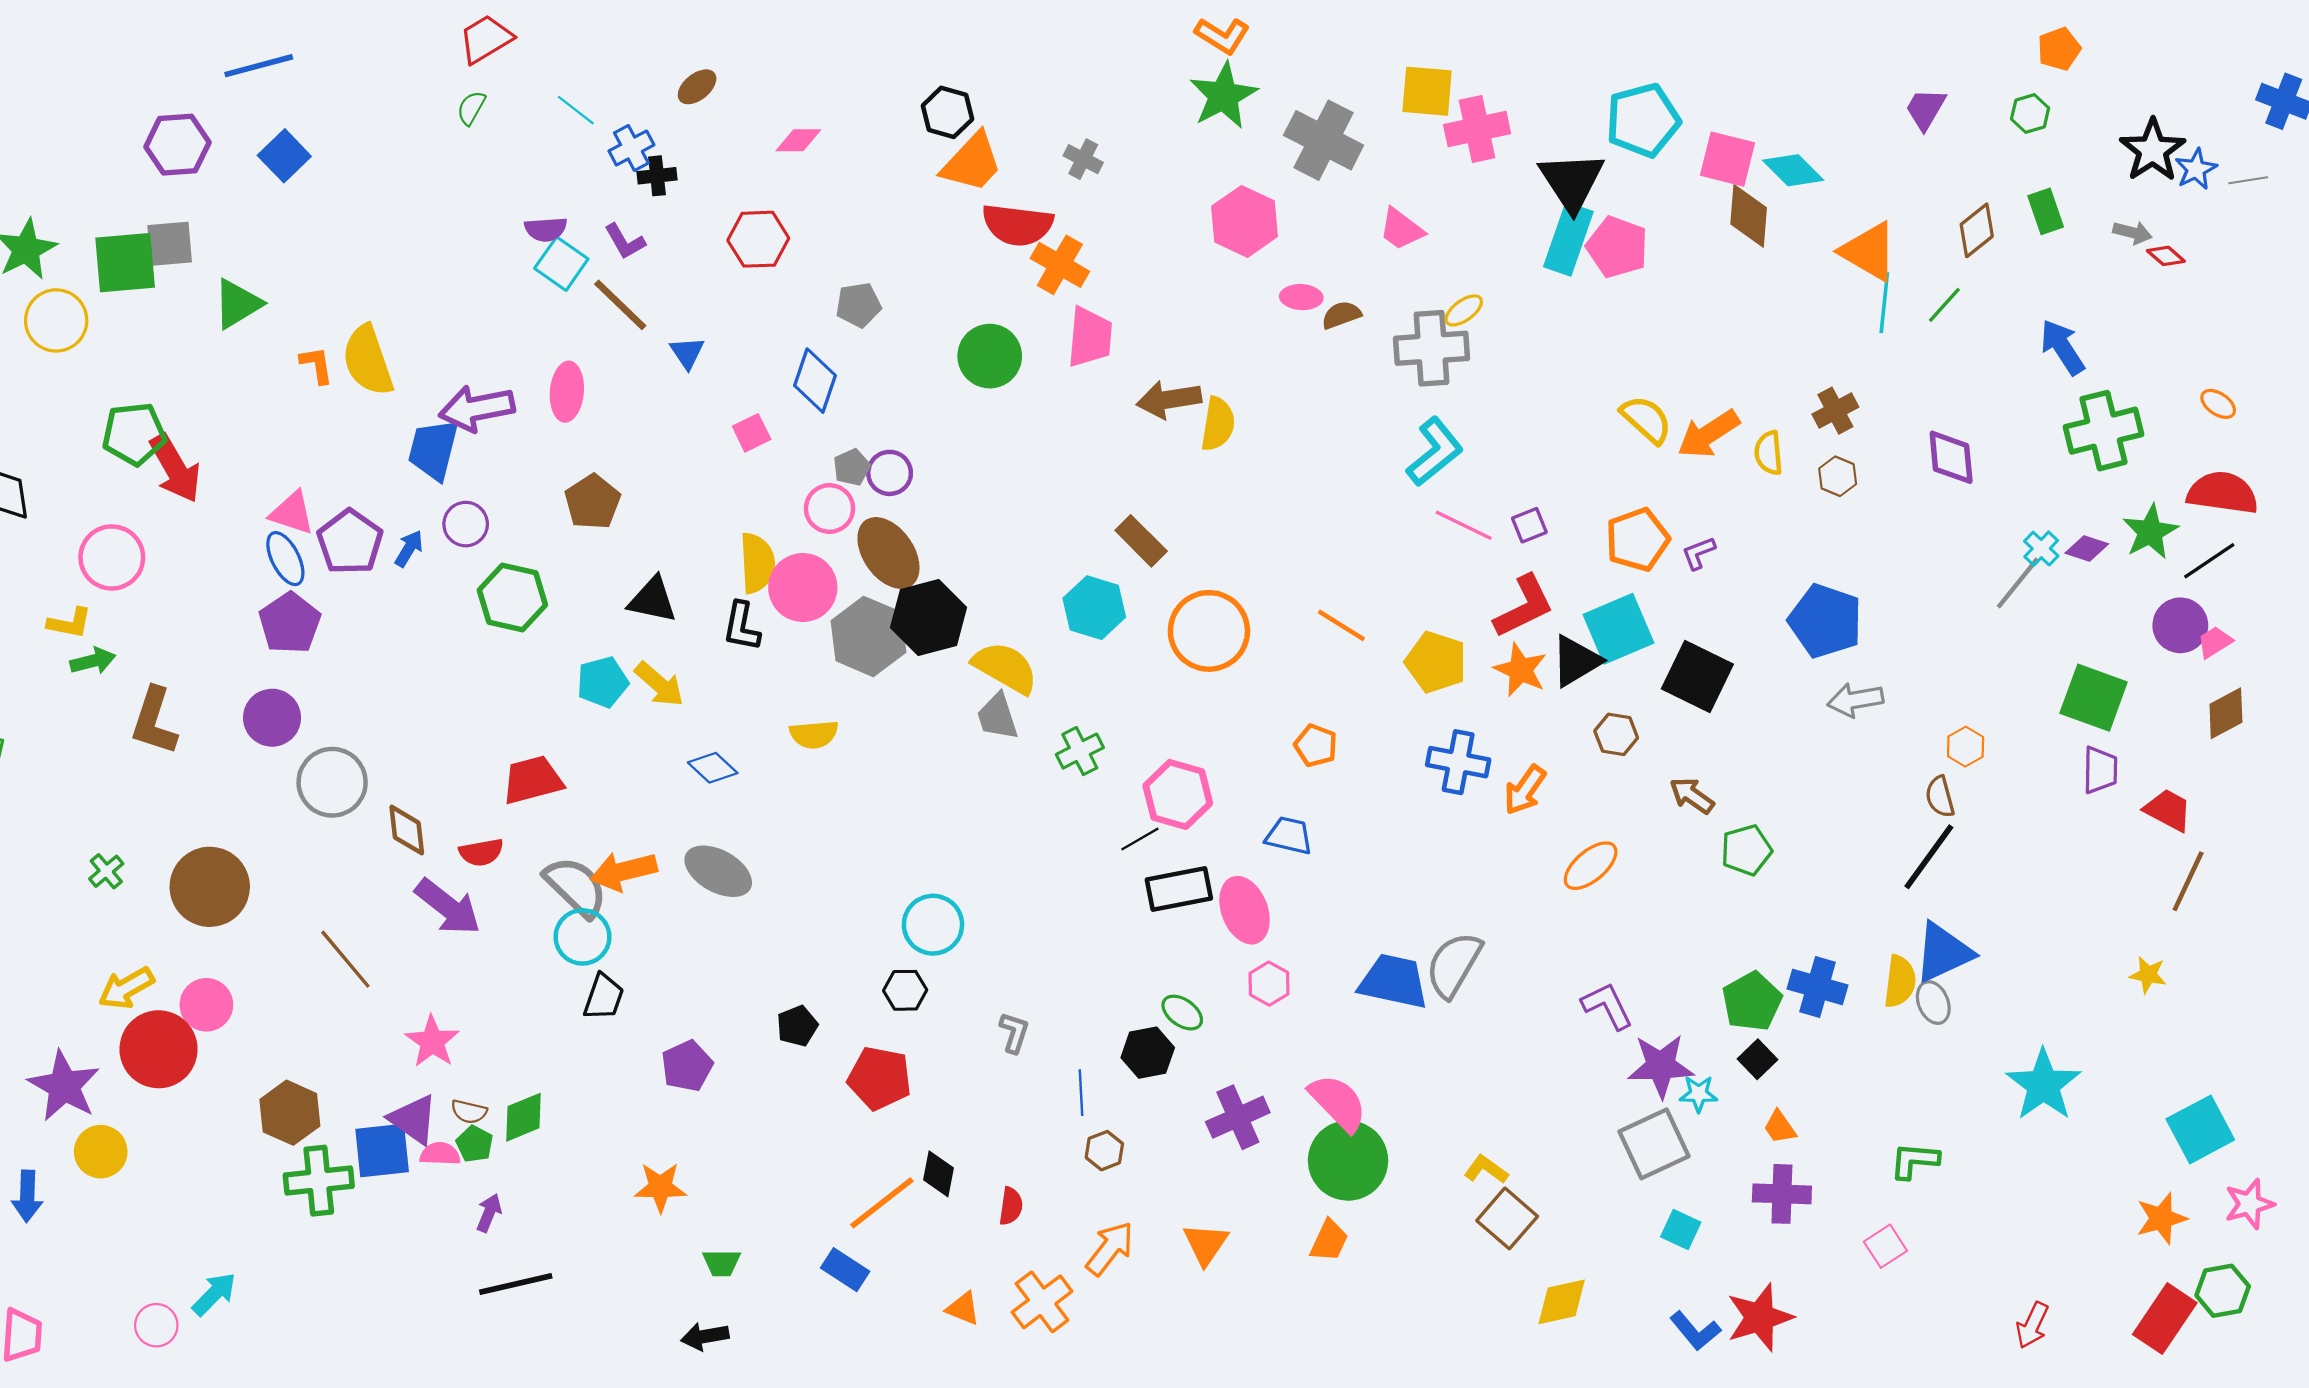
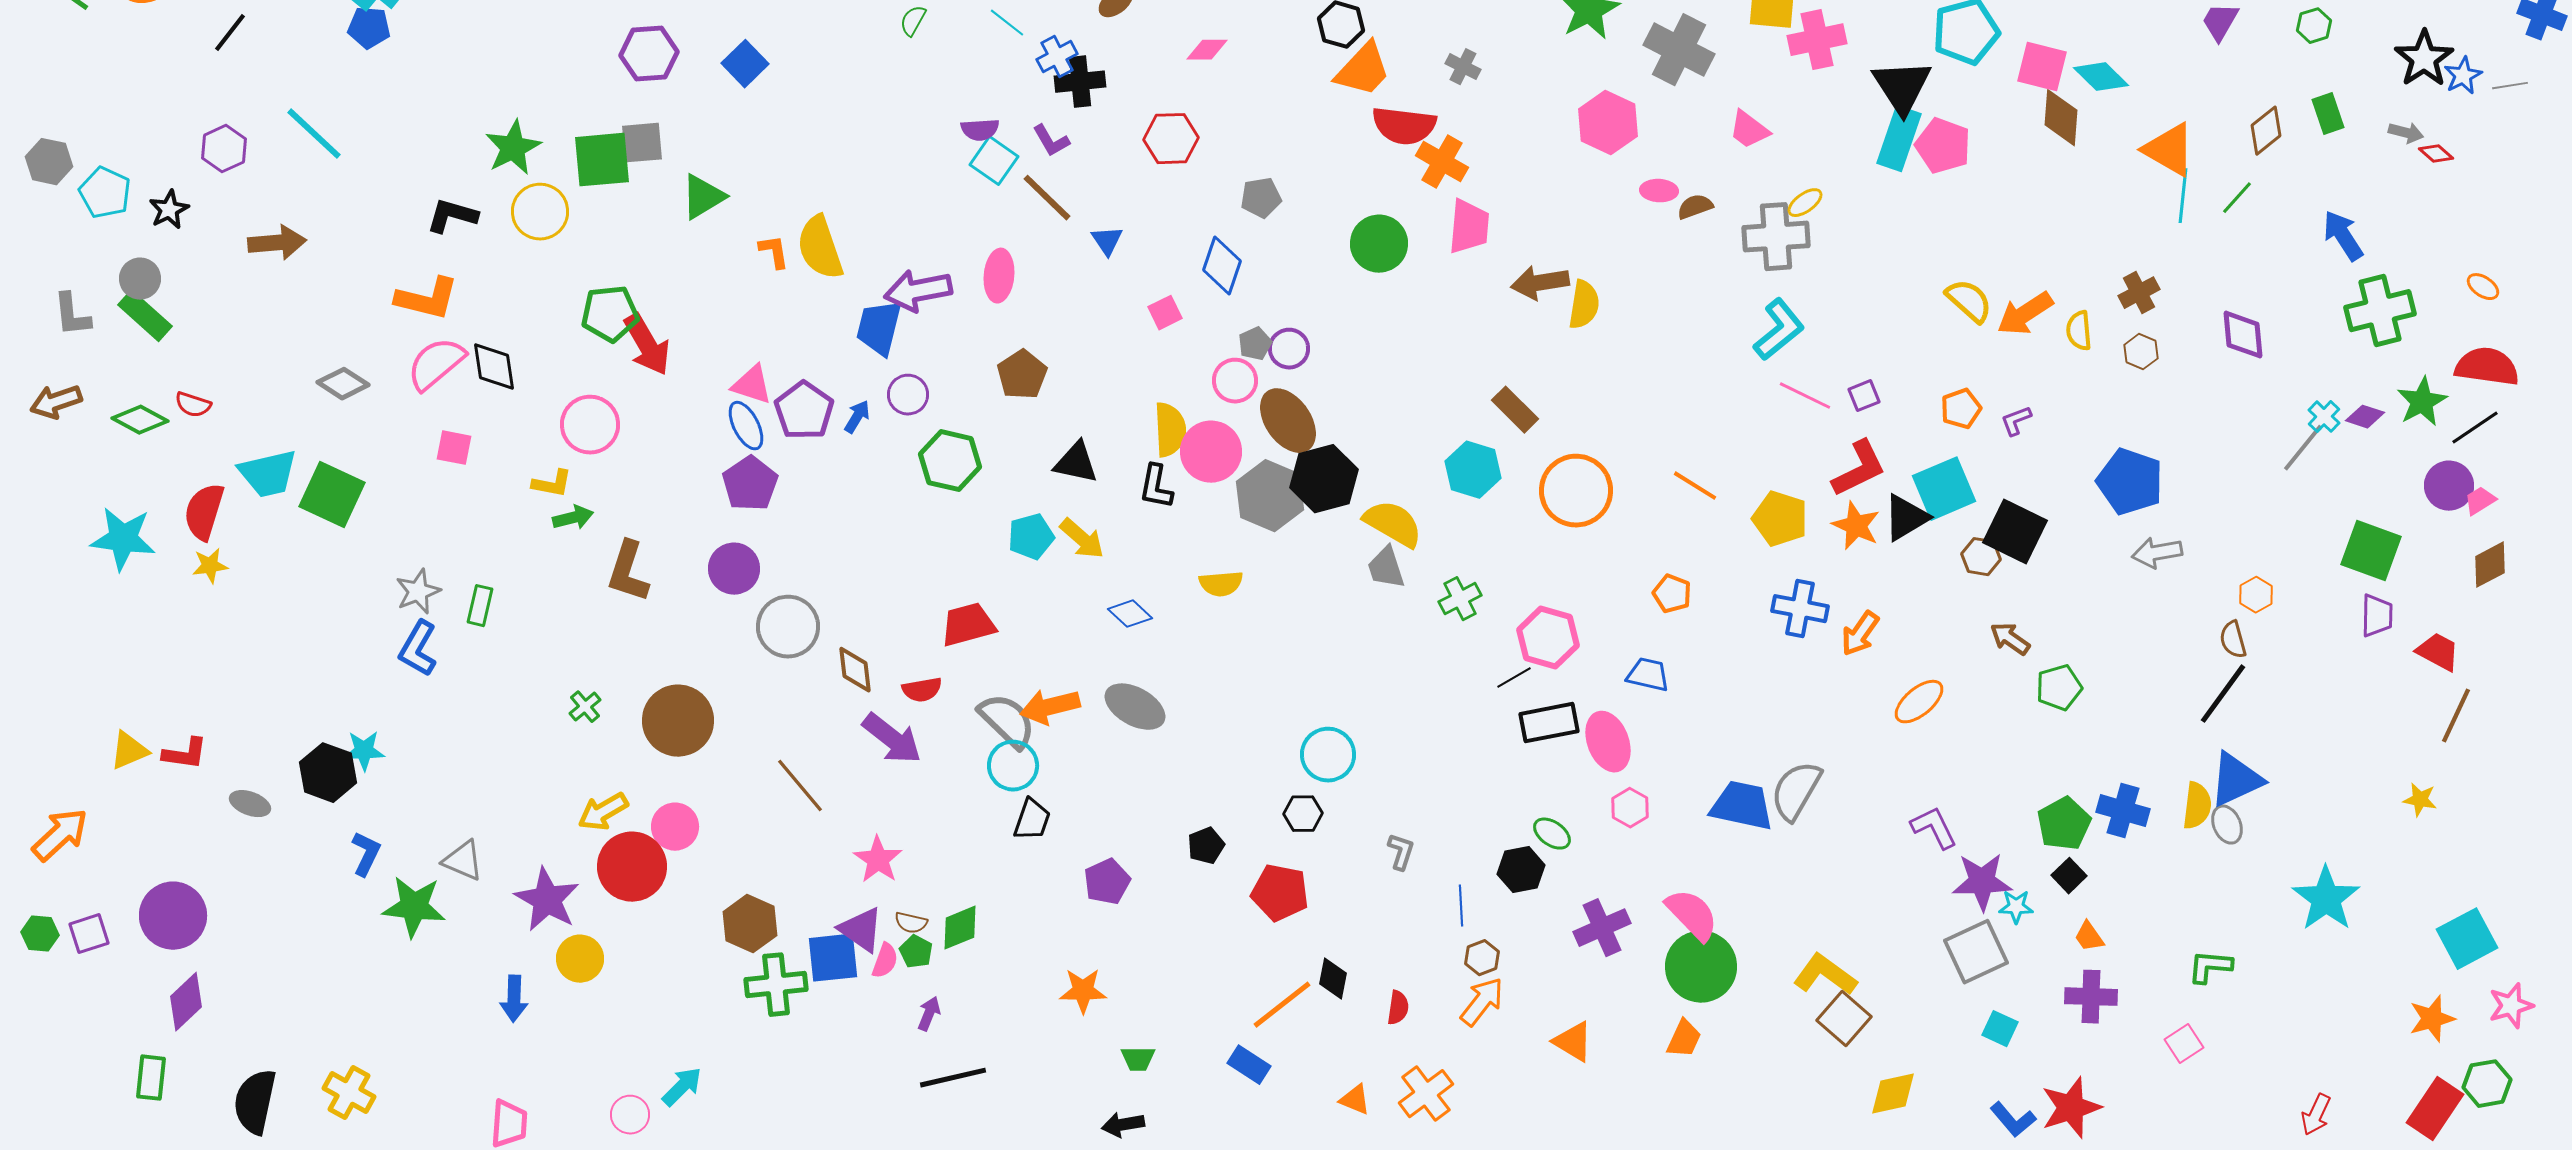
black cross: (657, 176) -> (1080, 82), size x1.4
orange pentagon: (1637, 540) -> (1961, 409), size x0.7
brown hexagon: (1616, 734) -> (1981, 557), moved
pink semicircle: (440, 1154) -> (885, 961), turned 108
yellow L-shape: (1486, 1169) -> (1825, 975), size x1.6
orange triangle: (1206, 1244) -> (1573, 1042), turned -33
orange arrow: (1110, 1248) -> (1482, 1002), moved

